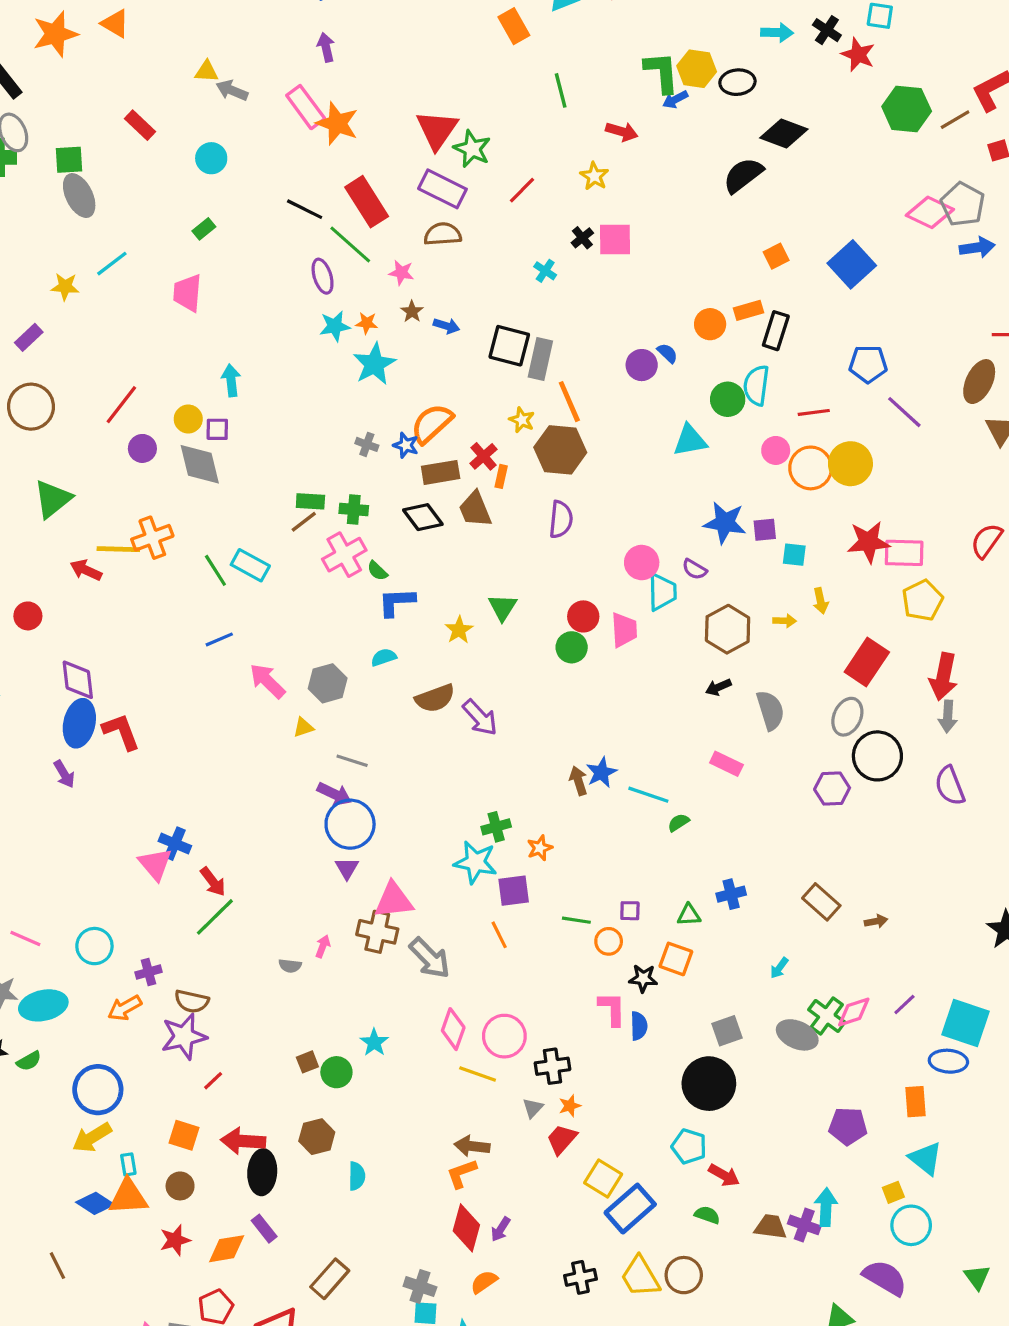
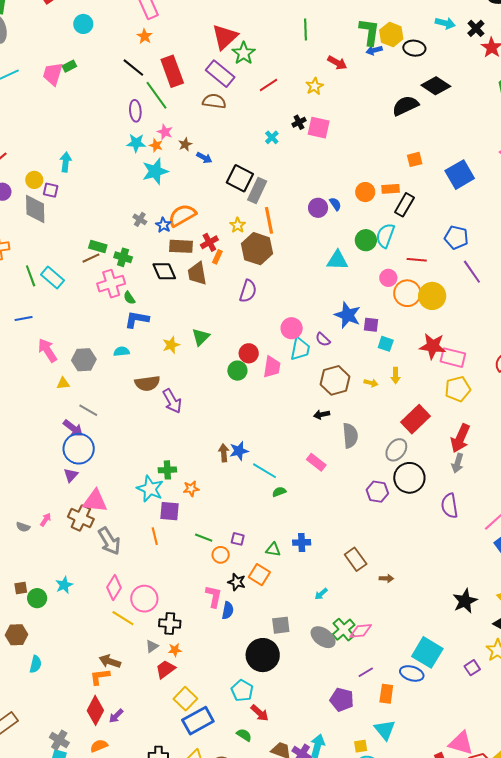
orange star: (337, 123) -> (145, 36), moved, size x0.6
pink star: (401, 273) -> (165, 132), moved
pink trapezoid: (187, 293) -> (53, 74), moved
purple line: (904, 1005) -> (366, 672), moved

